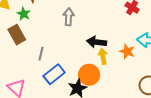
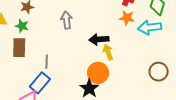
brown rectangle: (17, 35) -> (19, 48), turned 42
orange star: (127, 51) -> (127, 18), moved
blue rectangle: (54, 74) -> (40, 83), moved

